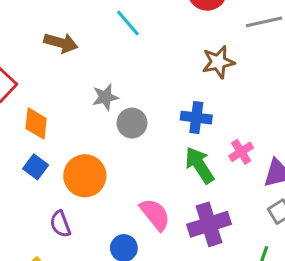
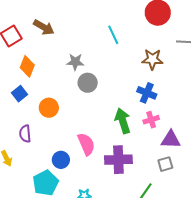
cyan line: (128, 23) -> (113, 35), moved
brown arrow: (61, 43) -> (44, 27), moved
blue cross: (196, 118) -> (147, 93), moved
orange circle: (85, 176) -> (49, 108), size x0.7

